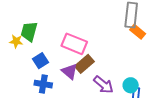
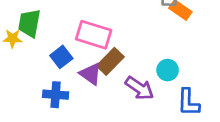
blue square: (40, 61) -> (61, 57), moved
cyan circle: (131, 85) -> (168, 70), moved

